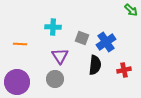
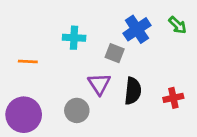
green arrow: (131, 10) -> (178, 25), moved
blue cross: (106, 42) -> (137, 29), moved
purple triangle: (60, 56) -> (99, 84), moved

